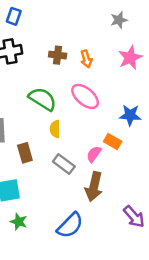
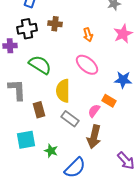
brown cross: (58, 55) -> (55, 24), moved
green semicircle: (42, 99) -> (40, 65), moved
yellow semicircle: (55, 129) -> (63, 91), size x1.6
green star: (19, 222) -> (51, 151), moved

